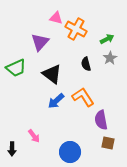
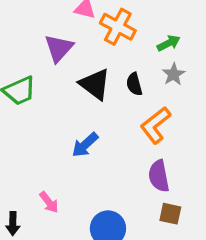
black triangle: (52, 74) -> (95, 84), moved
orange L-shape: (83, 97) -> (156, 125), moved, turned -95

